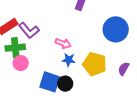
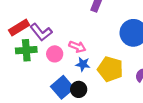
pink circle: (21, 63) -> (55, 54), moved
blue square: (50, 82) -> (62, 87), turned 30

